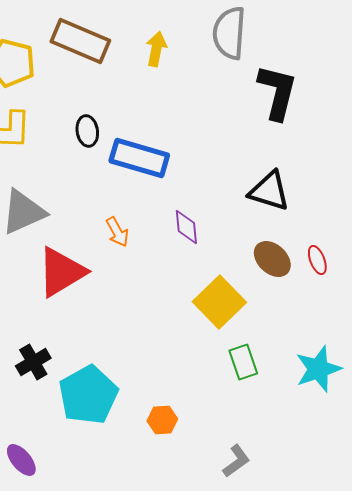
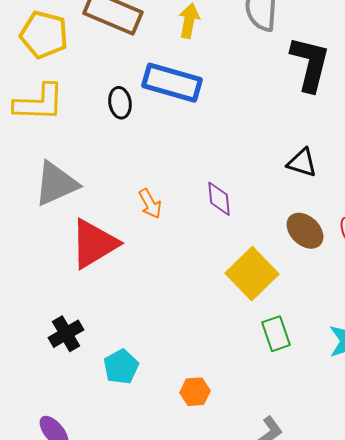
blue rectangle: (139, 158) -> (172, 83), moved
black triangle: (269, 191) -> (302, 163), size x0.7
cyan pentagon: (88, 395) -> (121, 367), size x0.6

